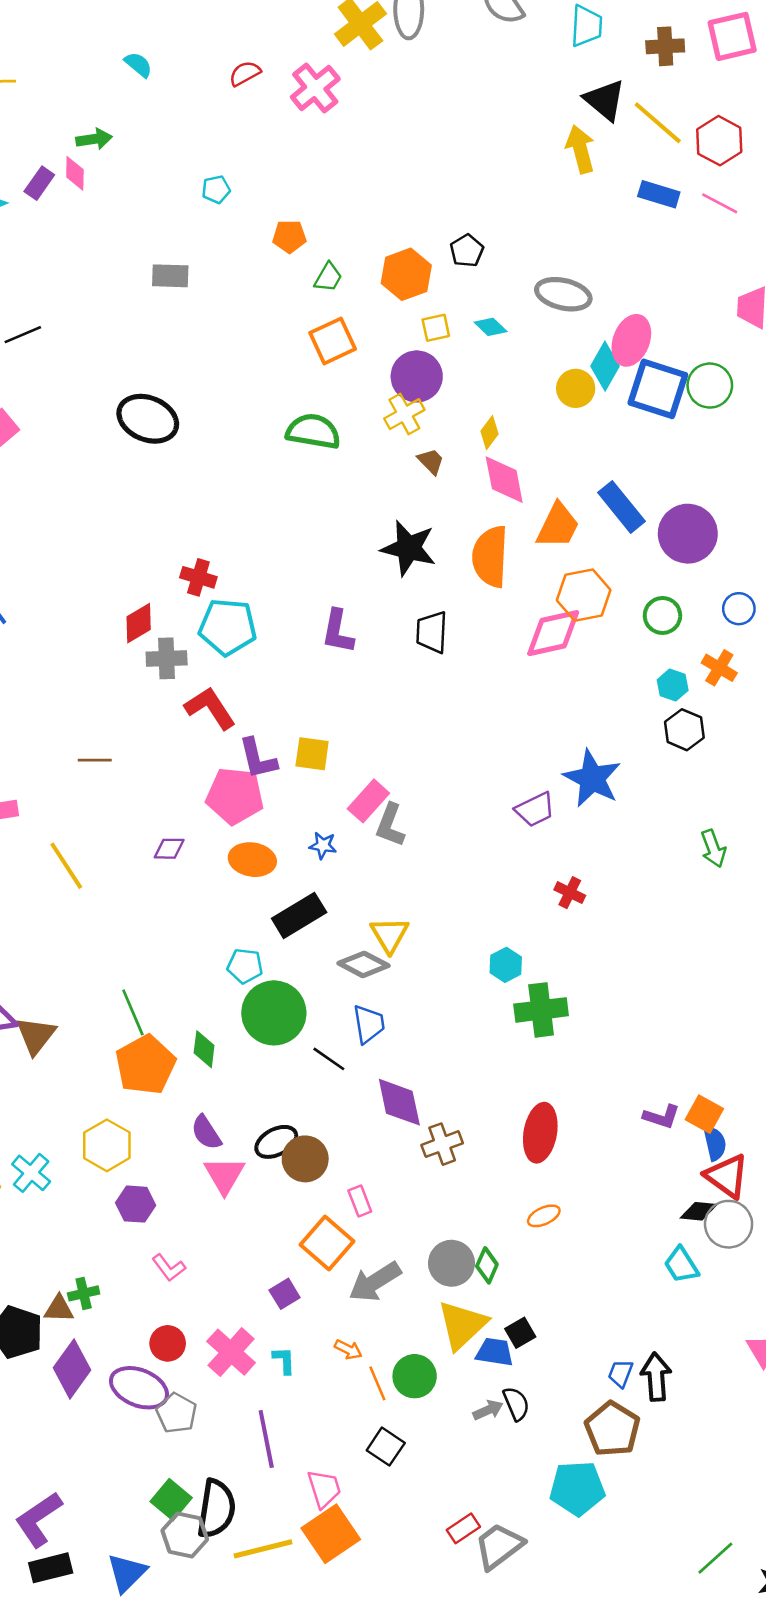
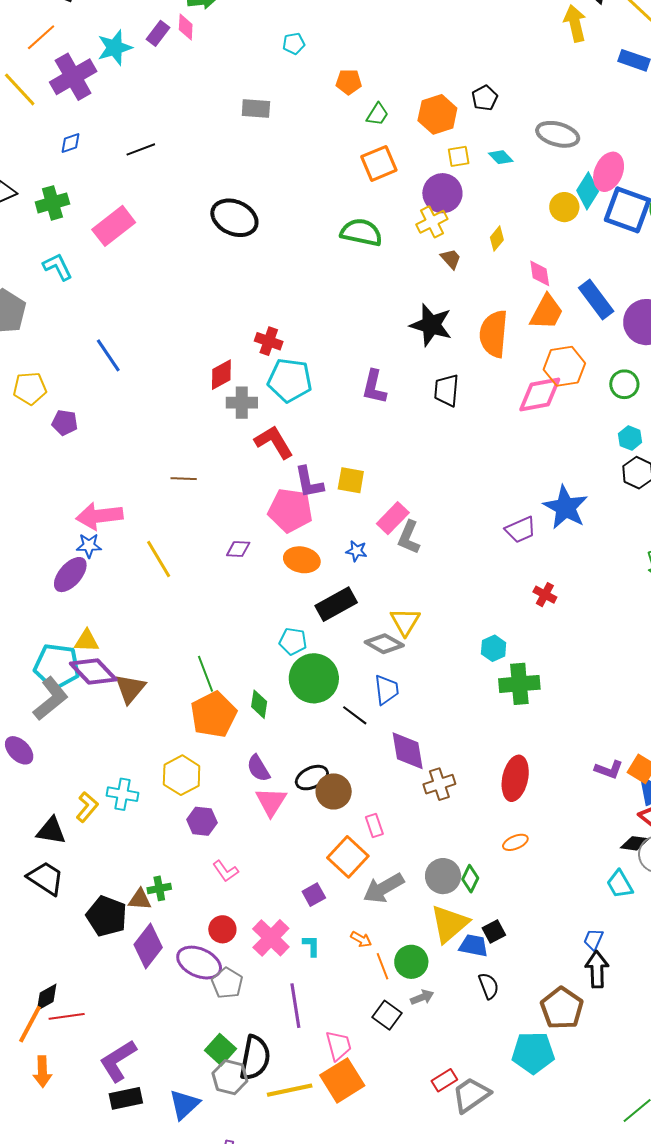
pink diamond: (504, 480) -> (540, 273), moved, size x0.7
cyan cross: (31, 1173) -> (122, 794), turned -32
blue trapezoid: (621, 1373) -> (593, 940), moved
gray arrow: (488, 1410) -> (422, 997), moved

